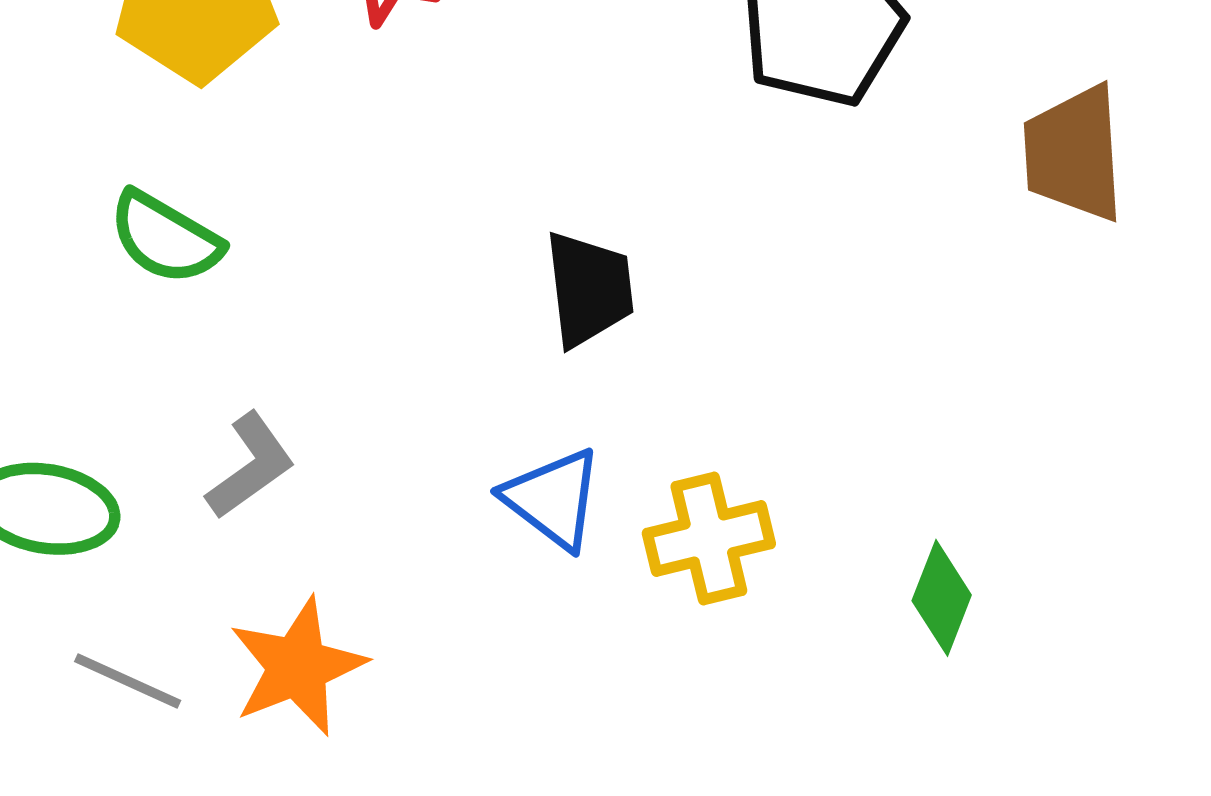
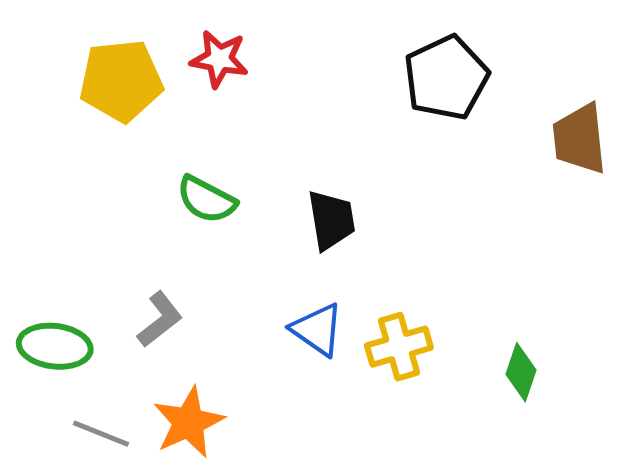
green semicircle: (165, 238) -> (206, 200), moved

